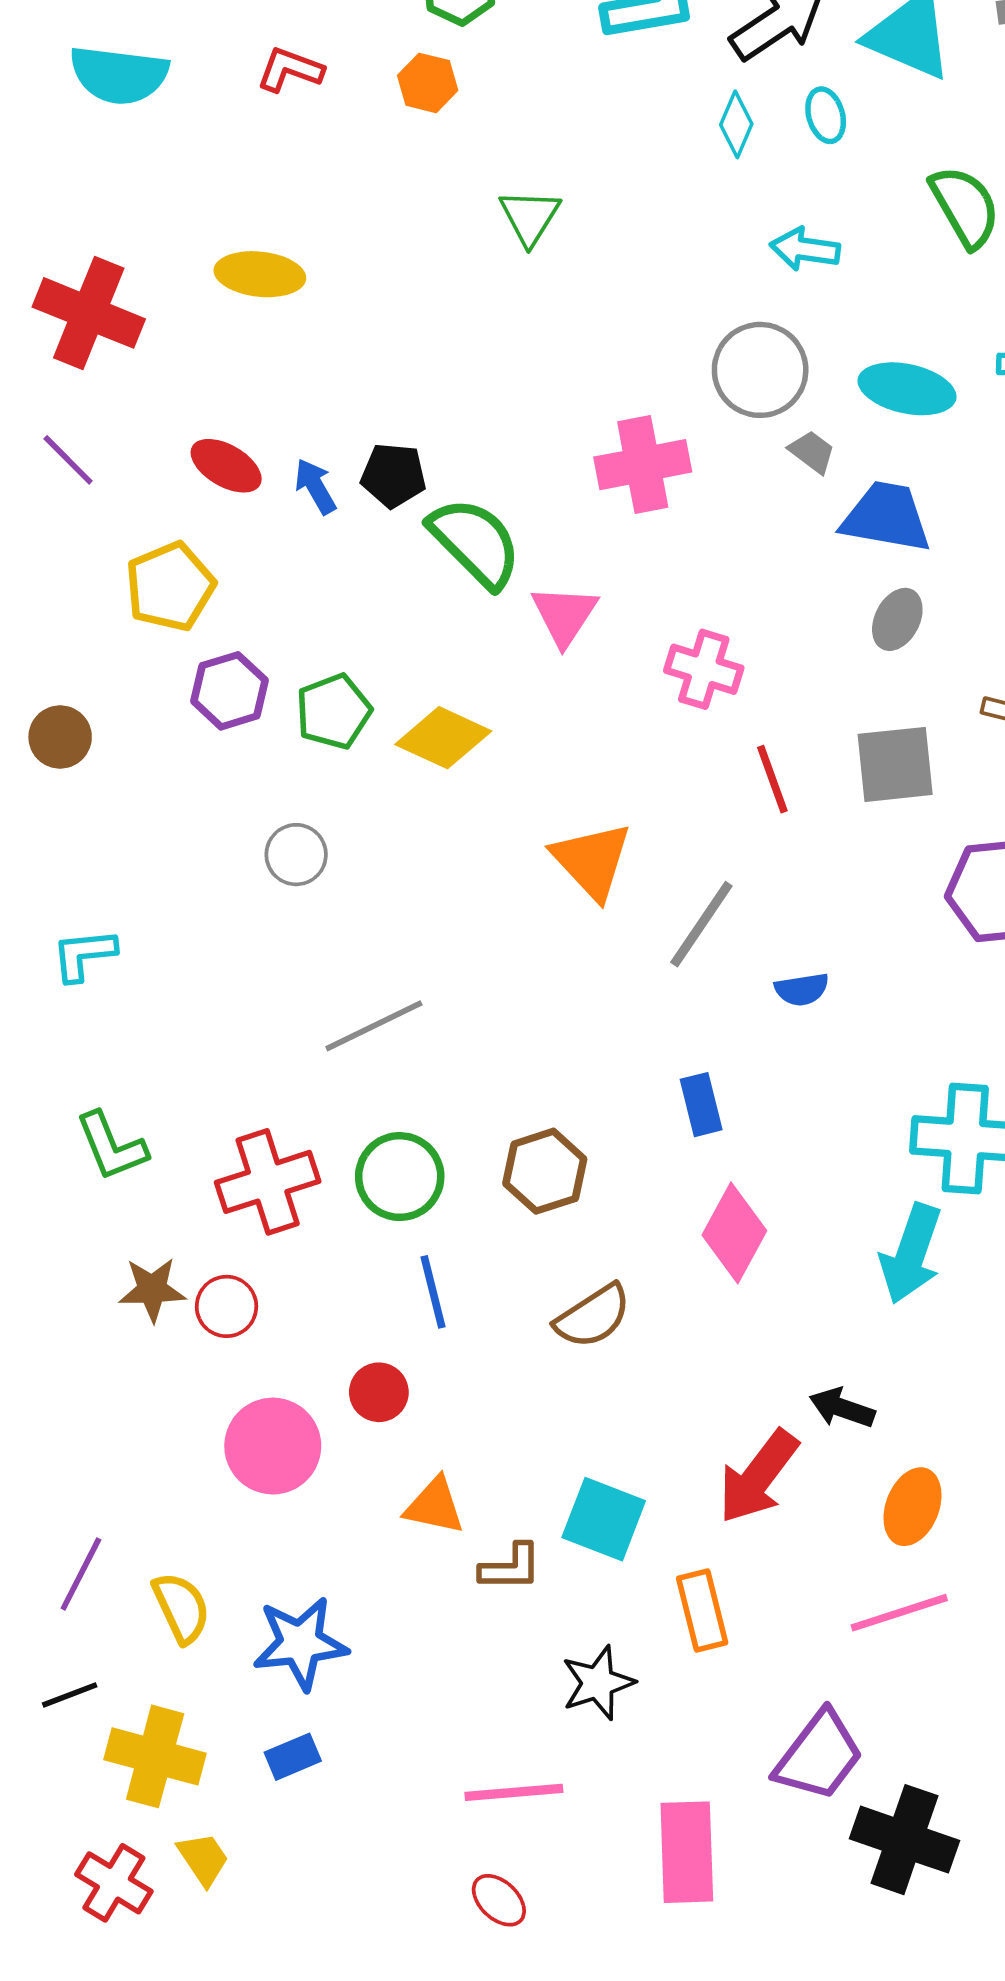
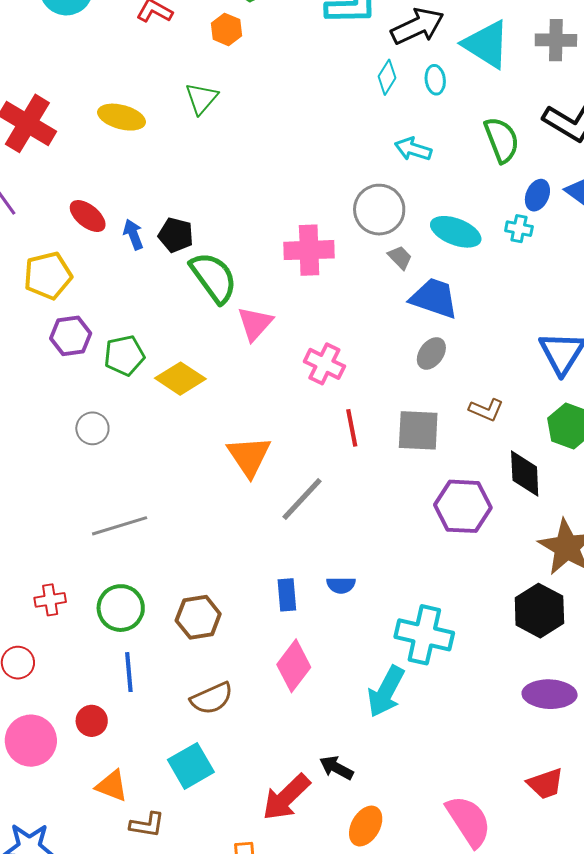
green triangle: (530, 217) -> (201, 98), moved
blue semicircle: (802, 989) -> (341, 585), moved
red cross: (268, 1182) -> (50, 600), size x0.6
cyan square: (604, 1519) -> (191, 766), moved, turned 30

